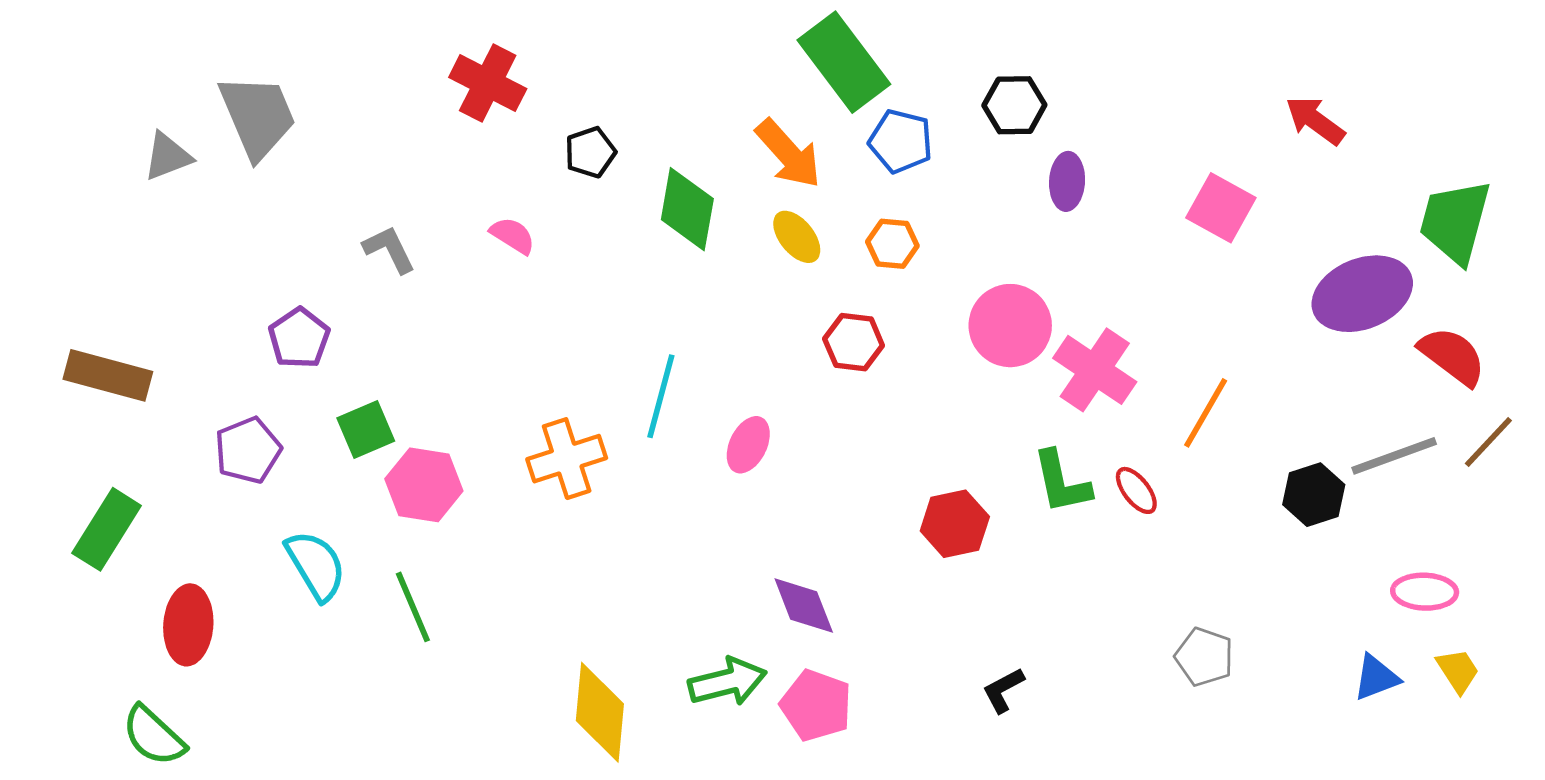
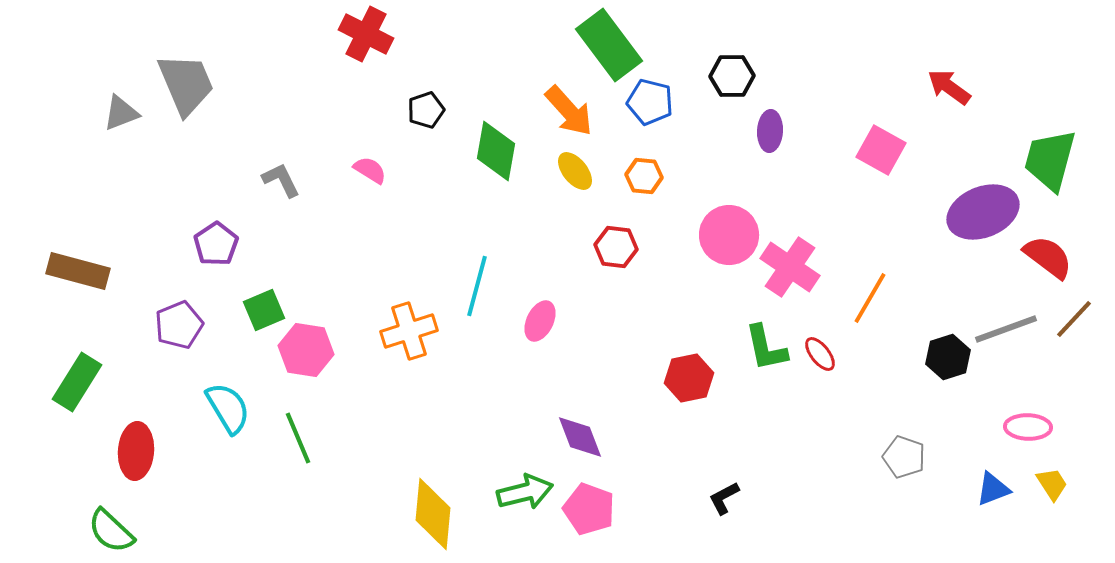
red cross: (488, 83) -> (366, 34), moved
gray pentagon: (1204, 657) -> (904, 457), moved

